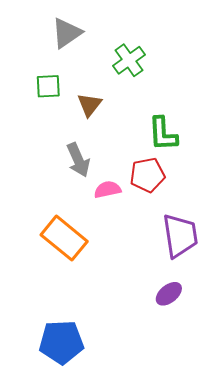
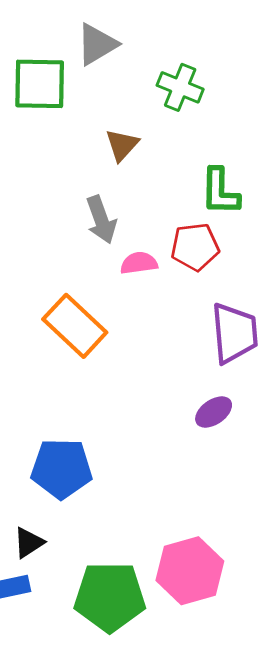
green cross: (129, 60) -> (180, 87), turned -36
green square: (48, 86) -> (40, 84), moved, size x1.6

